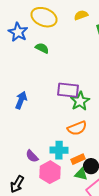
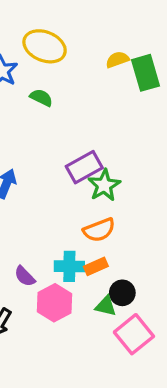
yellow semicircle: (81, 15) -> (117, 60), moved
purple rectangle: (68, 90) -> (84, 167), turned -35
orange rectangle: (78, 159) -> (96, 266), moved

